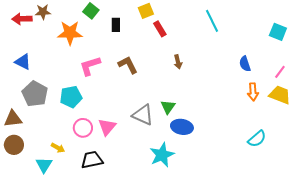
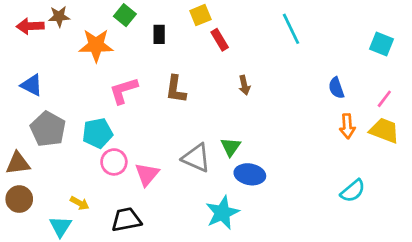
brown L-shape: (128, 65) -> (176, 89), turned -145
pink circle: (83, 128) -> (114, 162), moved

